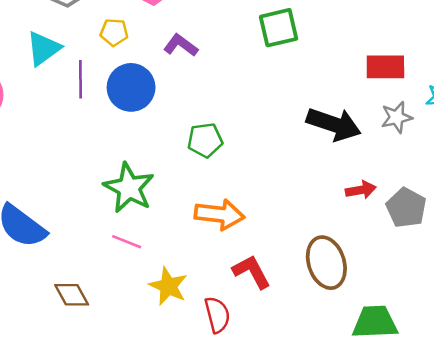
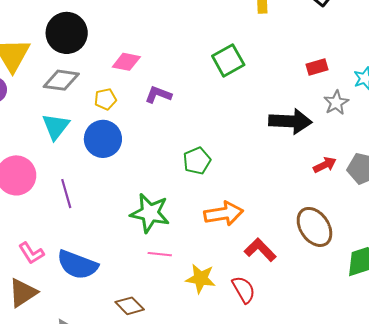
red rectangle: (385, 67) -> (317, 67), size x0.7
purple line: (81, 79) -> (66, 194), moved
blue circle: (131, 87) -> (103, 139), moved

